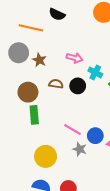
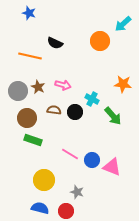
gray circle: (19, 53) -> (18, 91), moved
pink arrow: (75, 58) -> (63, 85), moved
green rectangle: (34, 115) -> (33, 140), turned -66
gray star: (80, 149) -> (77, 192), moved

